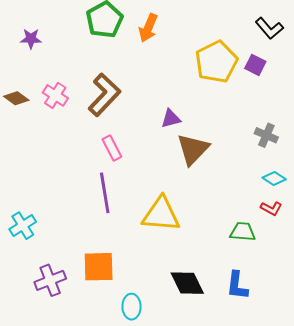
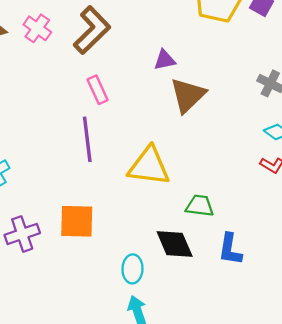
green trapezoid: (243, 232) -> (200, 206), moved
cyan ellipse: (131, 307) -> (133, 269), moved

